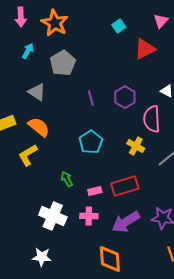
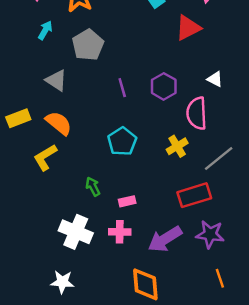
yellow cross: (136, 146) -> (177, 146), turned 30
red rectangle: (125, 186) -> (194, 195), moved

